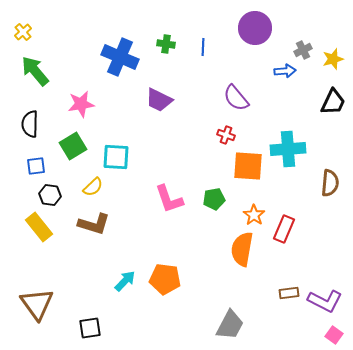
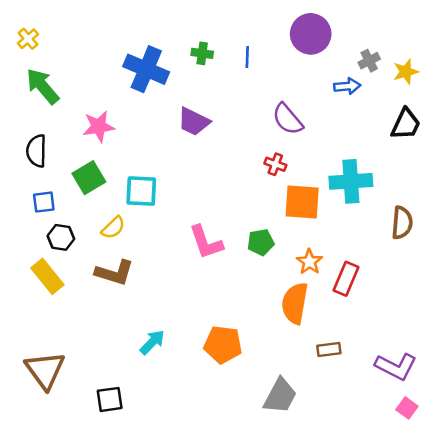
orange pentagon: (165, 279) -> (223, 345), moved
brown rectangle: (289, 293) -> (329, 349), moved

